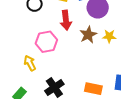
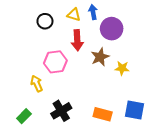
yellow star: (109, 36) -> (122, 68), moved

